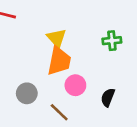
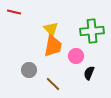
green cross: (112, 41) -> (92, 31), size x1.6
pink circle: (75, 85) -> (76, 56), moved

